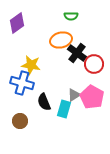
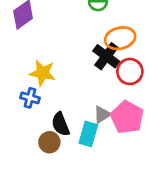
orange ellipse: (61, 40) -> (120, 38), moved
blue cross: (22, 83) -> (30, 98), size x0.6
brown circle: (20, 121) -> (49, 142), moved

